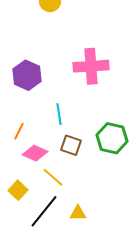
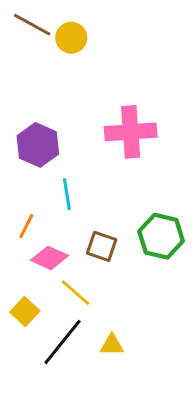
cyan line: (59, 114) -> (67, 194), moved

